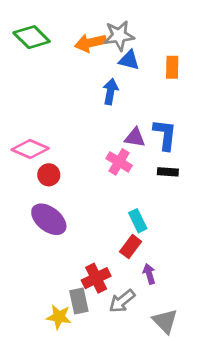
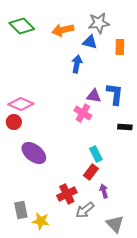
gray star: (119, 36) -> (99, 23), moved
black rectangle: (168, 172) -> (125, 127), moved
red circle: (49, 175) -> (14, 122), moved
gray rectangle: (79, 301) -> (21, 210), moved

